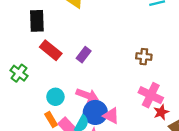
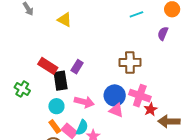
black rectangle: (37, 21) -> (61, 81), moved
brown cross: (144, 57) -> (130, 62), size x1.5
blue circle: (95, 112) -> (115, 95), moved
pink triangle: (111, 116) -> (116, 110), moved

